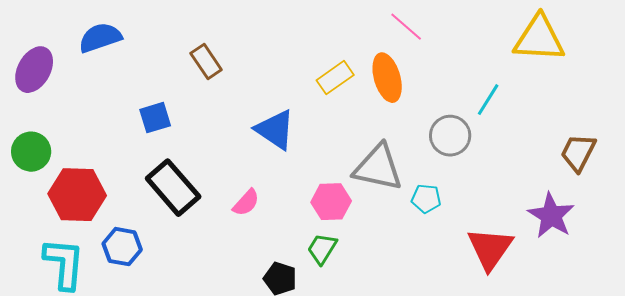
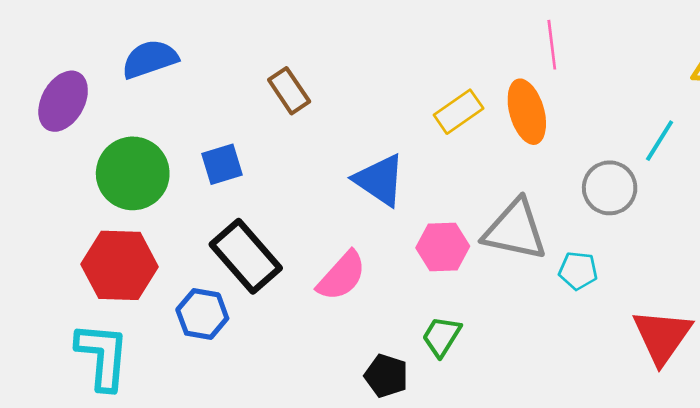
pink line: (406, 27) -> (552, 45), turned 42
green circle: (31, 152) -> (133, 173), moved, size x1.4
pink hexagon: (331, 202) -> (443, 247), moved
pink semicircle: (246, 203) -> (342, 276), size x1.4
blue hexagon: (122, 247) -> (202, 314), moved

